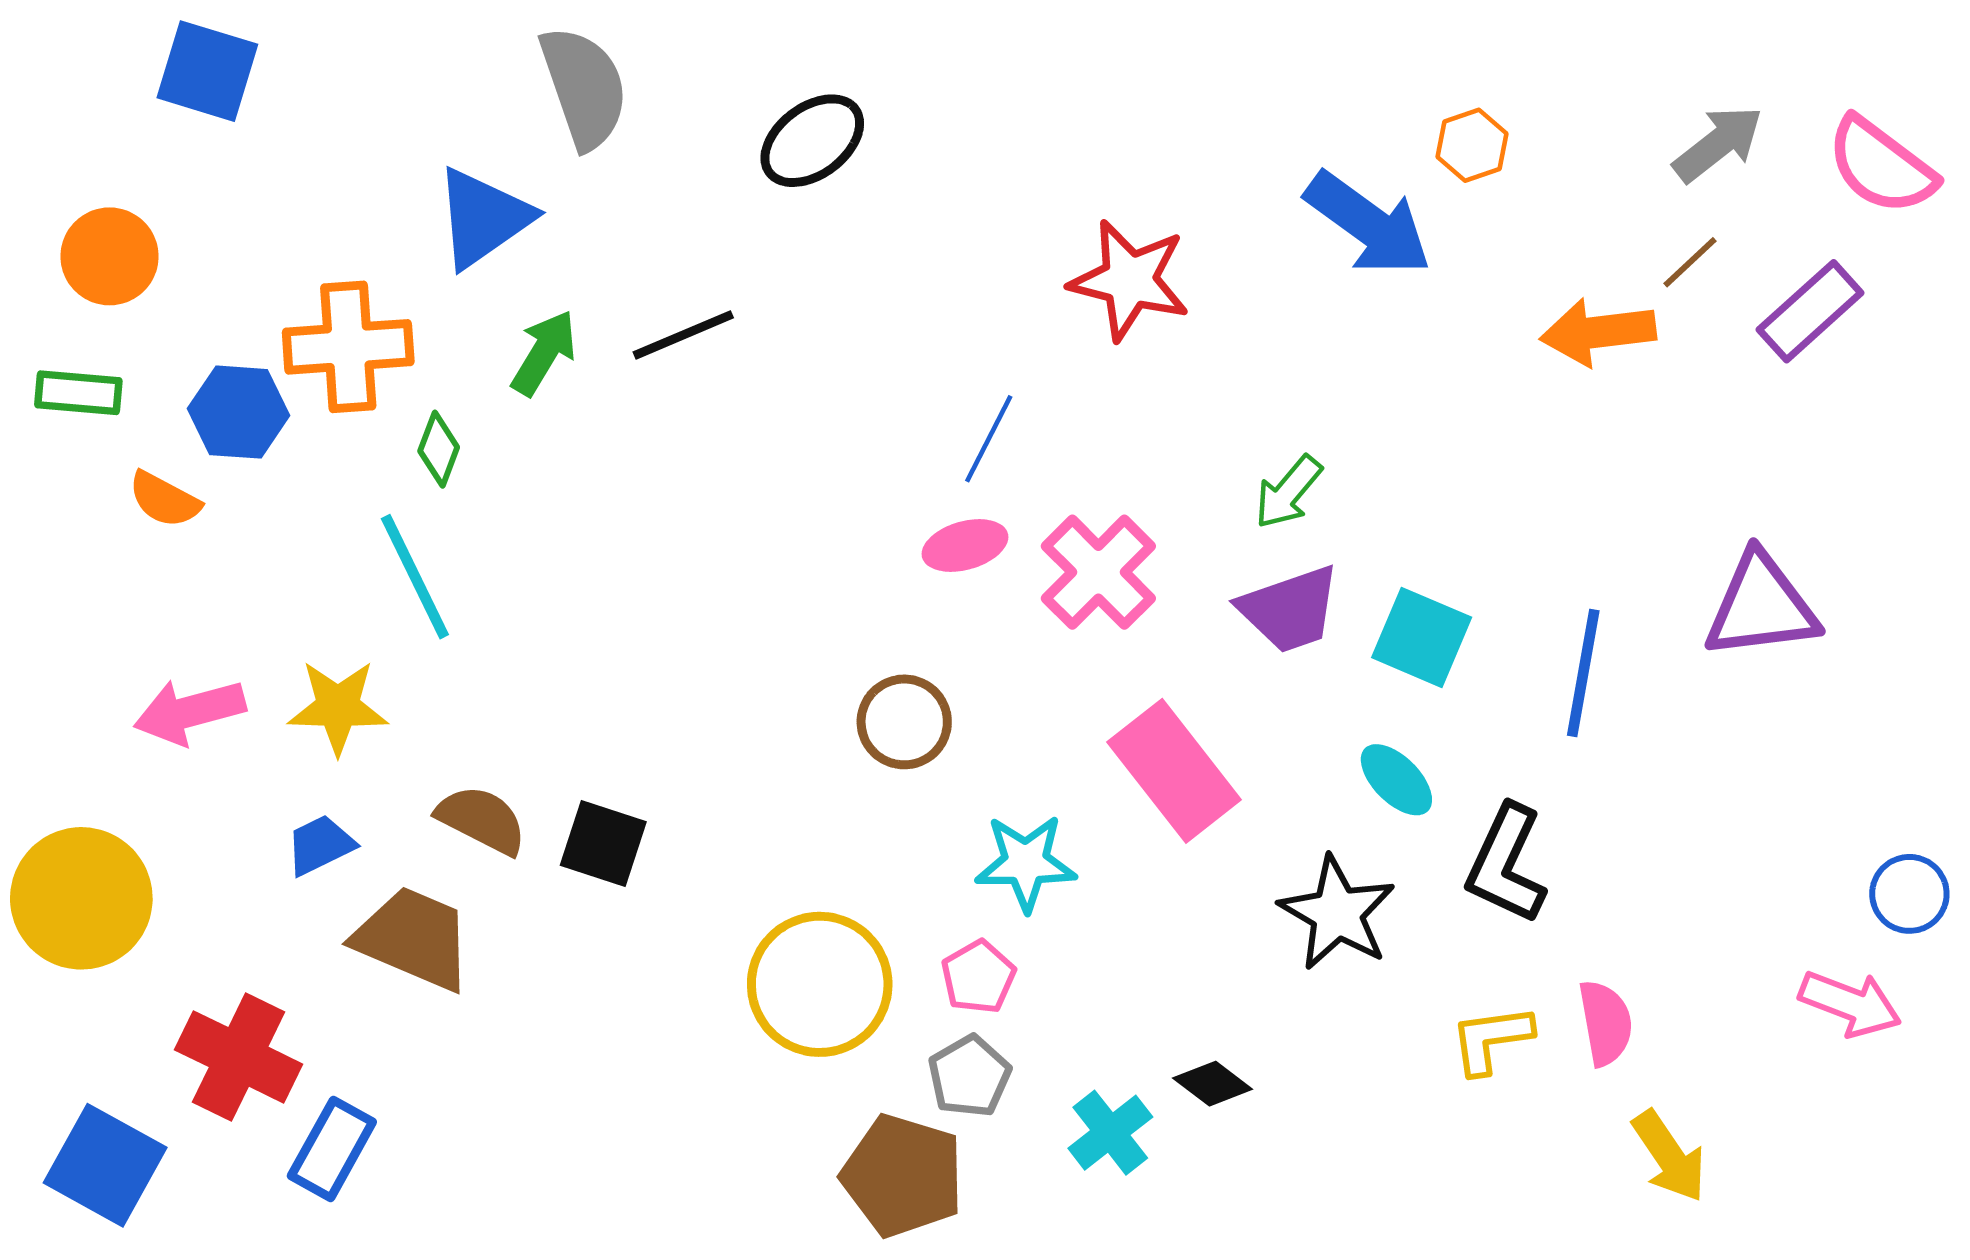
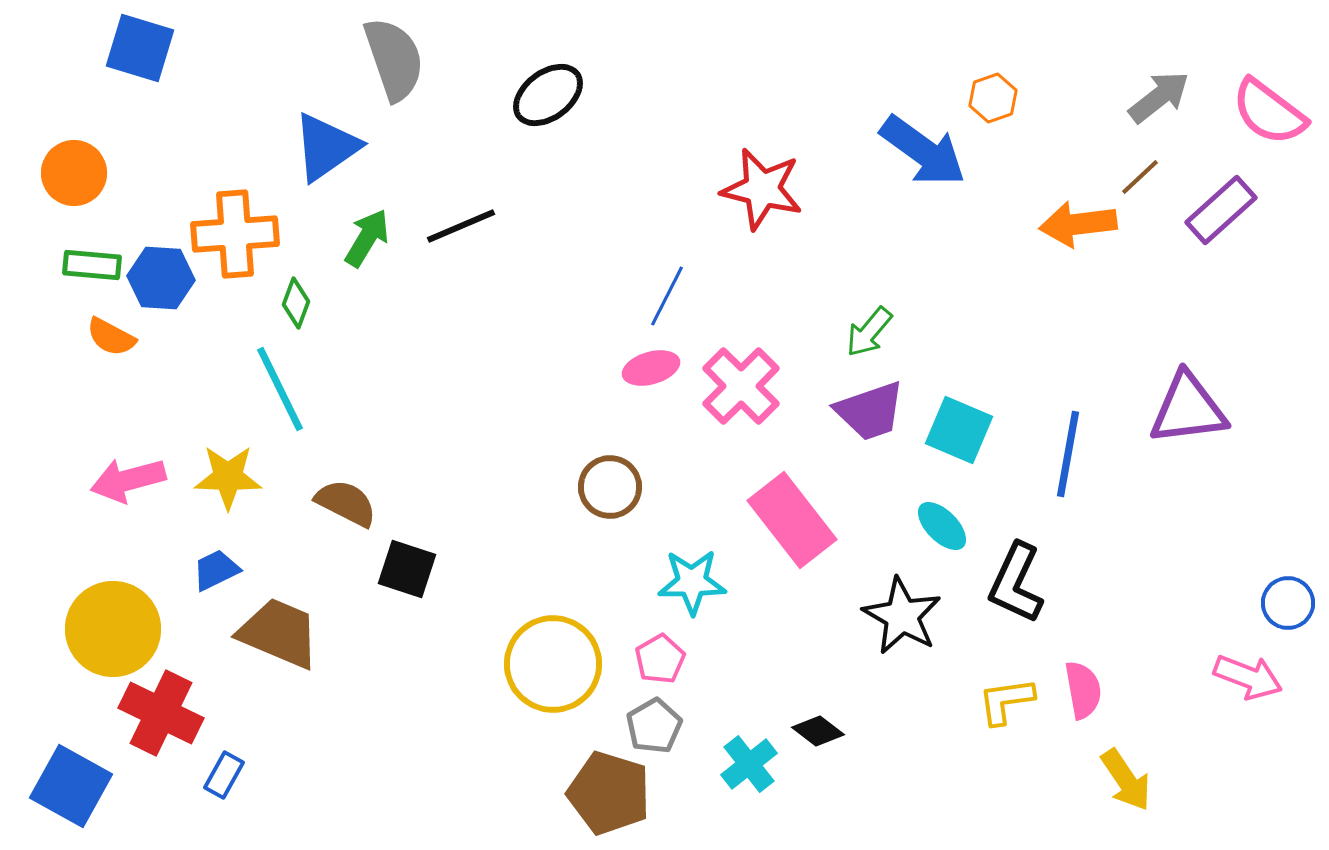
green rectangle: (78, 393) -> (92, 265), moved
brown semicircle: (482, 820) -> (346, 503), moved
yellow circle: (81, 898) -> (113, 629), moved
blue rectangle: (332, 1149) -> (224, 775), size x0.7

